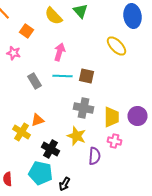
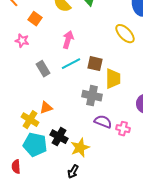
cyan line: (62, 76) -> (71, 64), turned -30
yellow trapezoid: (112, 117) -> (113, 79), moved
yellow star: (76, 136) -> (80, 148), moved, turned 30
purple semicircle: (94, 156) -> (103, 122), moved, turned -72
cyan pentagon: (40, 173) -> (35, 145), moved

